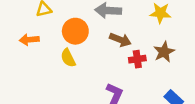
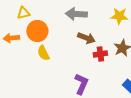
orange circle: (75, 31) -> (37, 31), moved

